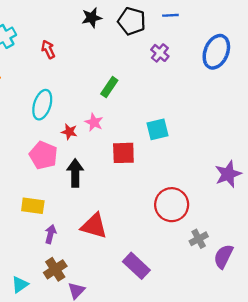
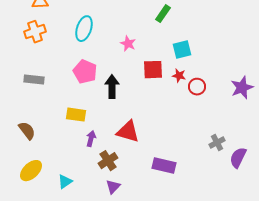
green rectangle: (109, 87) -> (163, 14), moved
red star: (69, 132) -> (179, 76), moved
red circle: (172, 205) -> (197, 87), moved, size x0.6
purple rectangle: (136, 266) -> (164, 166), turned -30
brown cross: (55, 269) -> (108, 161), moved

